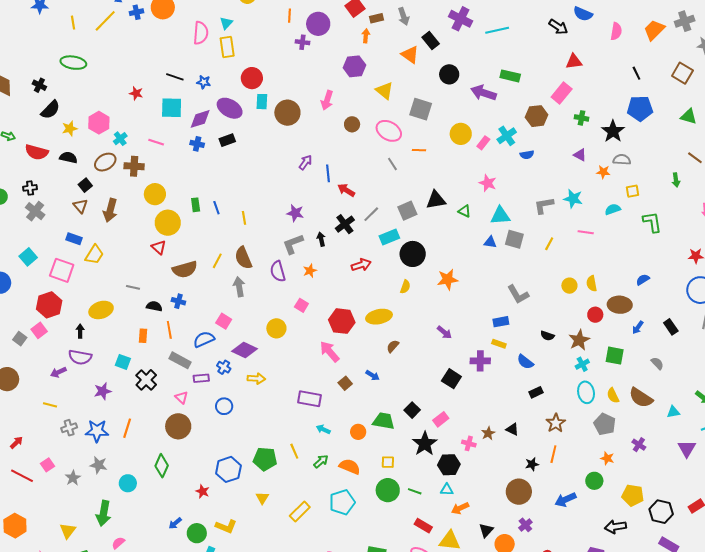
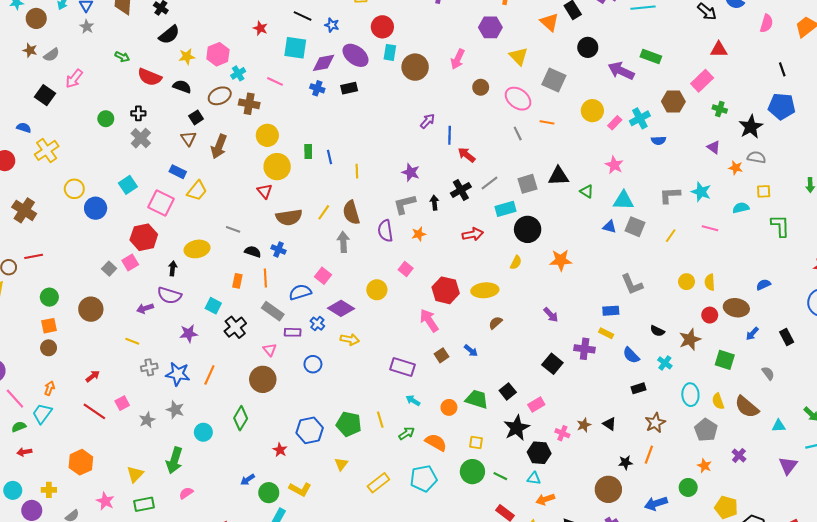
cyan cross: (582, 364) -> (665, 363), moved, turned -32

